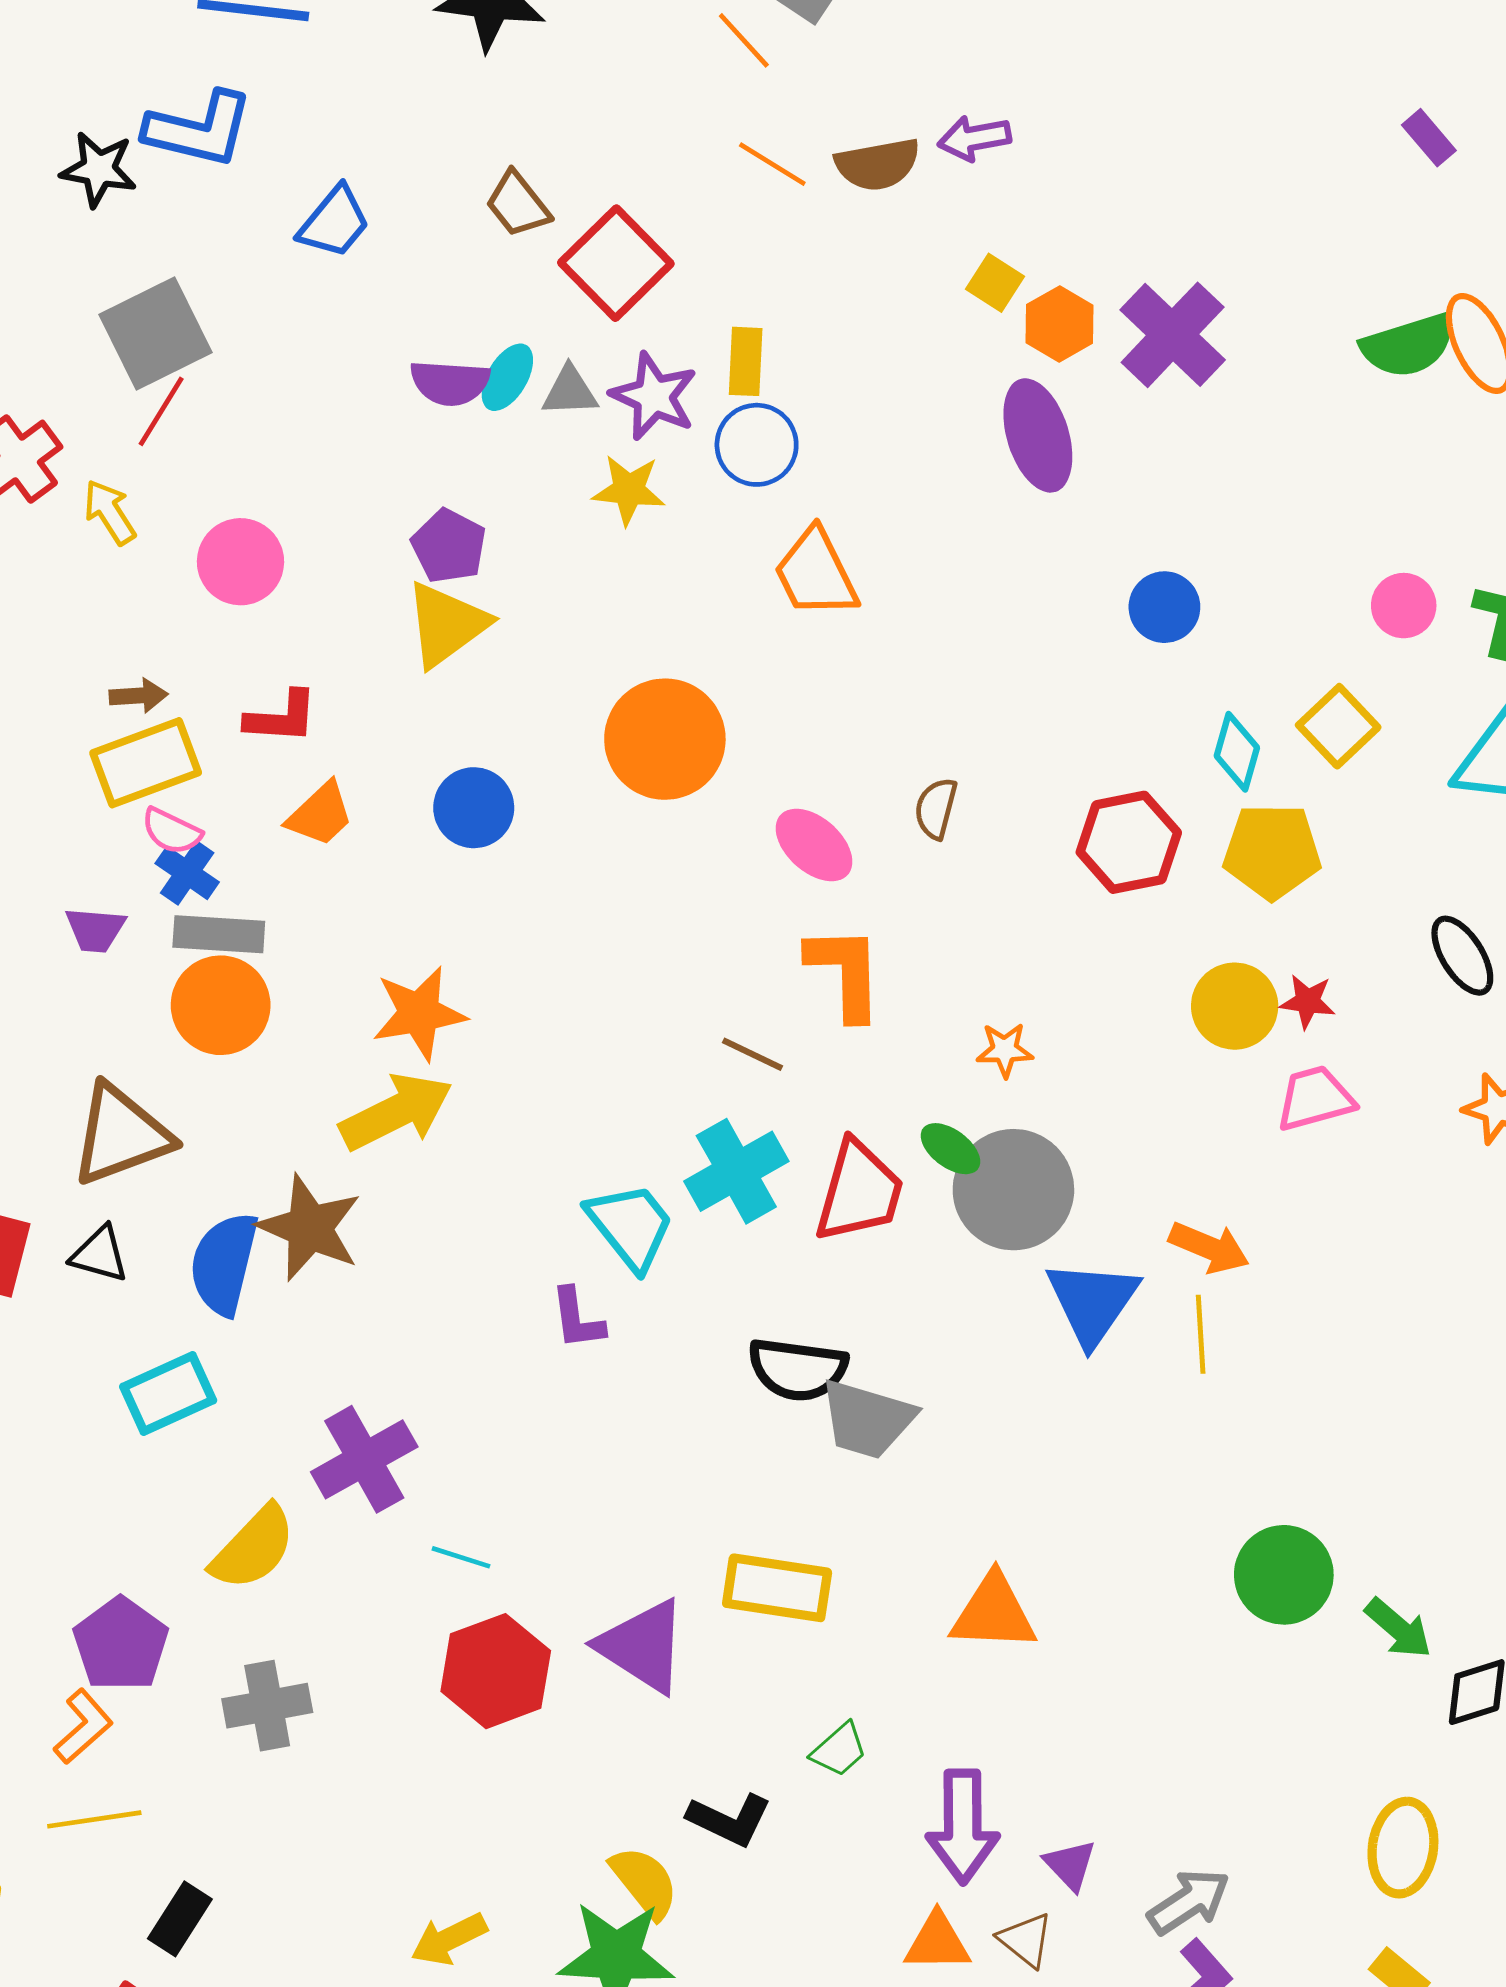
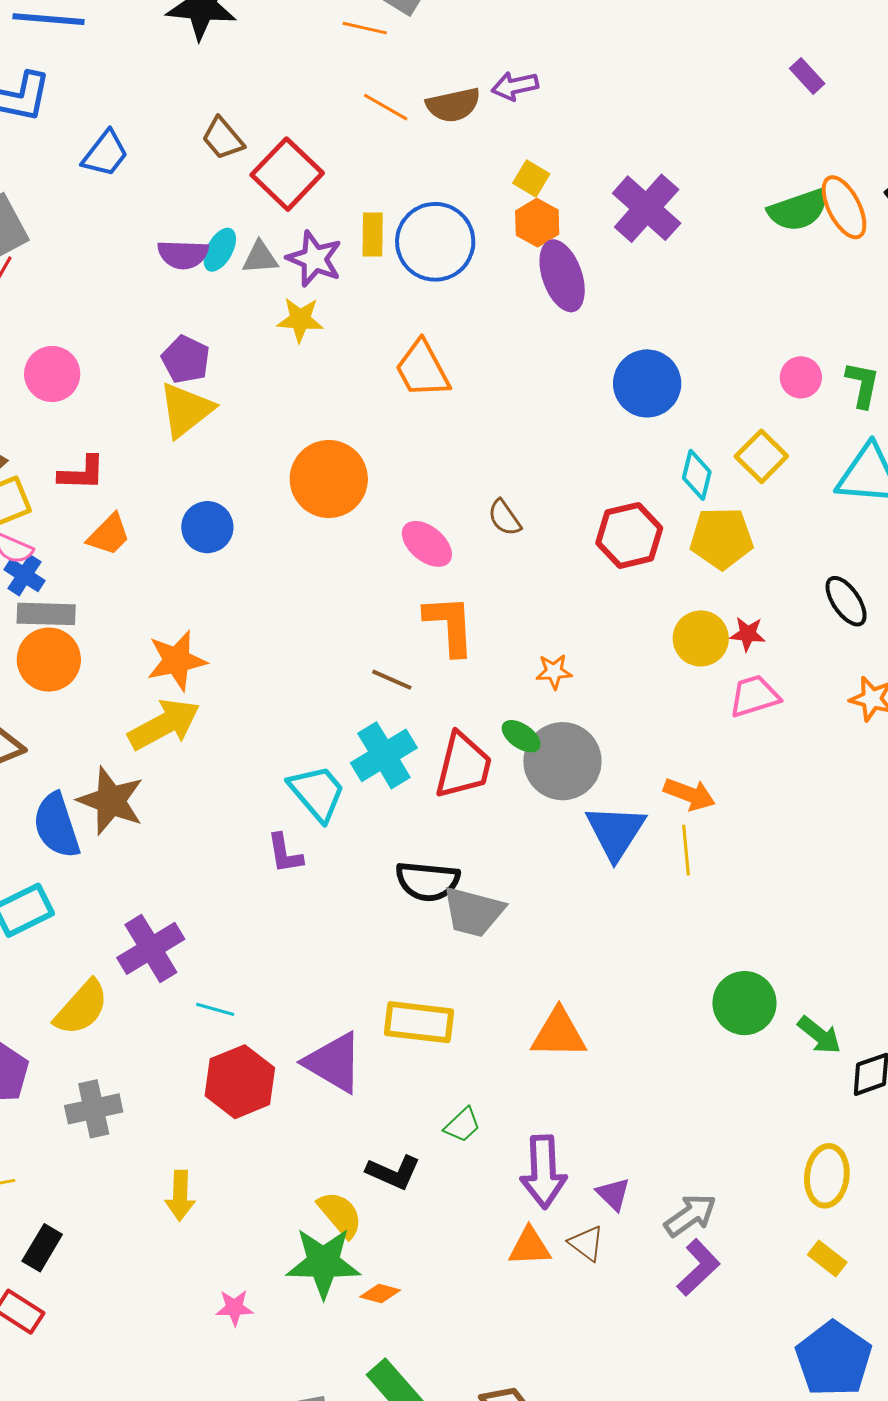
orange line: (744, 40) -> (365, 28), turned -33
orange hexagon: (1059, 324) -> (537, 223), moved
blue circle: (757, 445) -> (435, 242), moved, size x1.5
blue circle: (1164, 607) -> (647, 383), size x1.5
brown semicircle: (936, 808) -> (504, 518), turned -48
blue semicircle: (224, 1264) -> (56, 826), turned -30
yellow arrow: (449, 1939) -> (180, 1196), moved, turned -60

